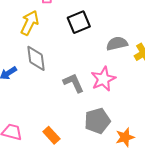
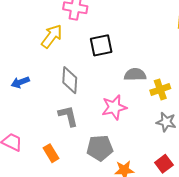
gray diamond: (36, 58) -> (70, 80), moved
gray L-shape: (74, 83) -> (68, 116), moved

